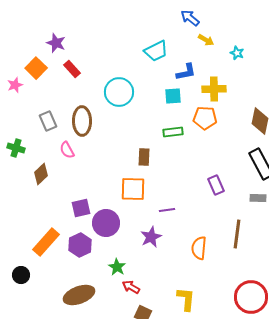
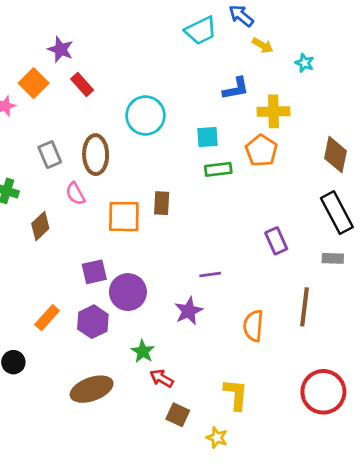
cyan trapezoid: (156, 51) -> (201, 31), moved
cyan square: (173, 96) -> (207, 137), moved
orange pentagon: (205, 118) -> (261, 151), turned 30
brown rectangle: (144, 157) -> (162, 203), moved
orange square: (133, 189) -> (124, 217), moved
orange rectangle: (46, 242) -> (47, 318), size x0.7

